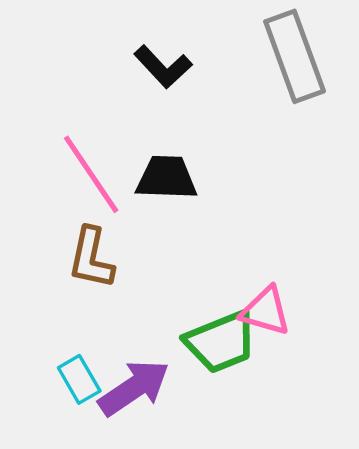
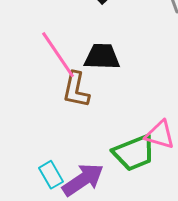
brown L-shape: (91, 258) -> (76, 90), moved

